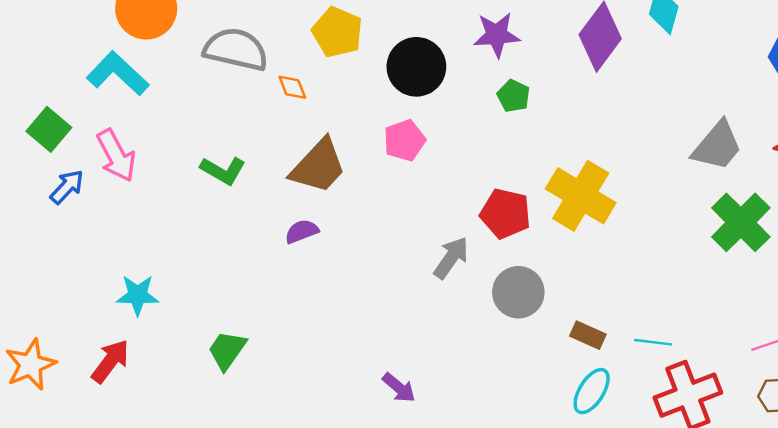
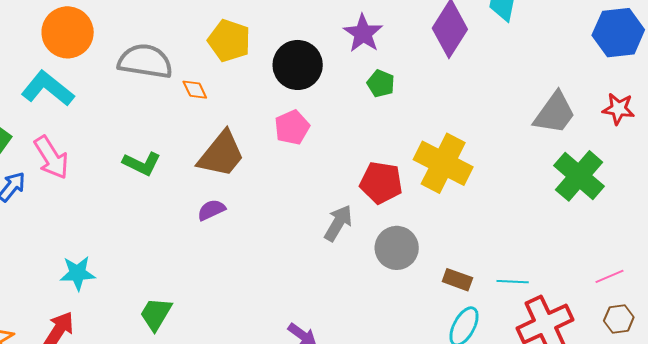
purple star: (497, 35) -> (363, 33), turned -30

